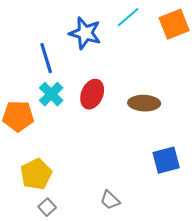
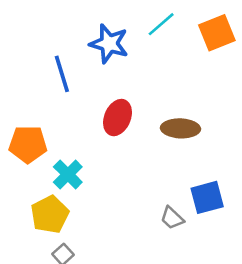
cyan cross: (51, 94) -> (68, 174), moved
gray trapezoid: (110, 200) -> (172, 218), moved

